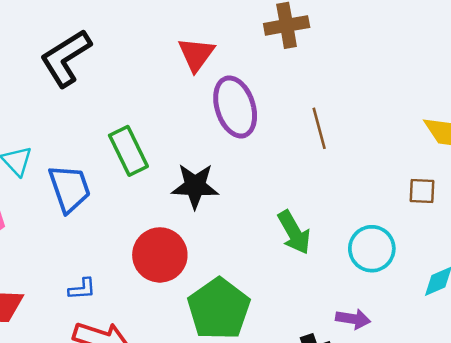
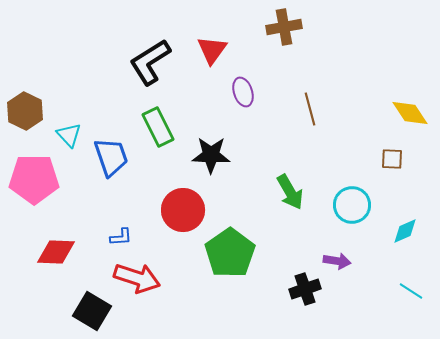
black L-shape: (66, 58) -> (150, 62), moved
purple ellipse: (235, 107) -> (243, 92), size x0.6

